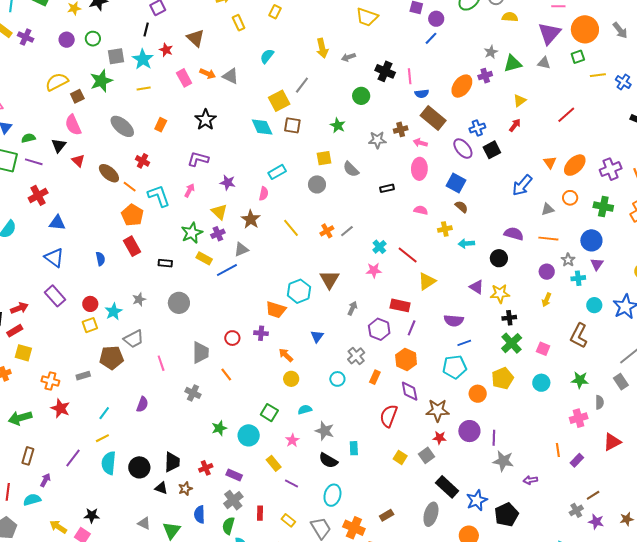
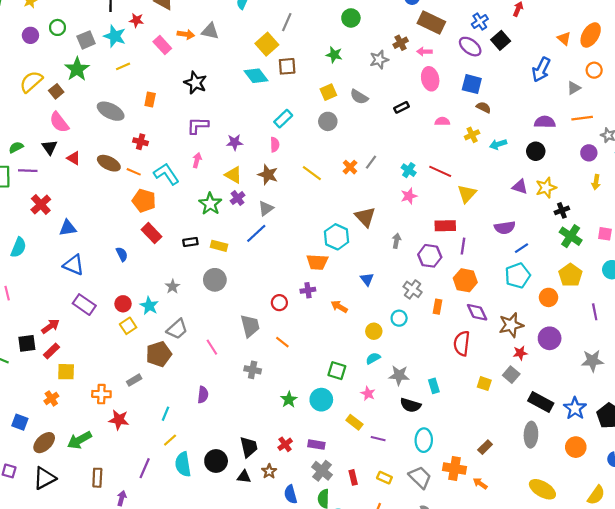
yellow rectangle: (204, 258) -> (219, 246), moved
yellow circle: (291, 379) -> (374, 331), moved
purple line: (494, 438) -> (595, 312), moved

